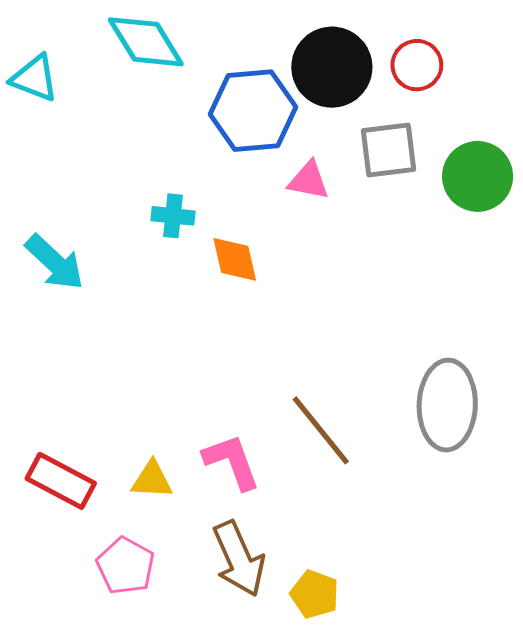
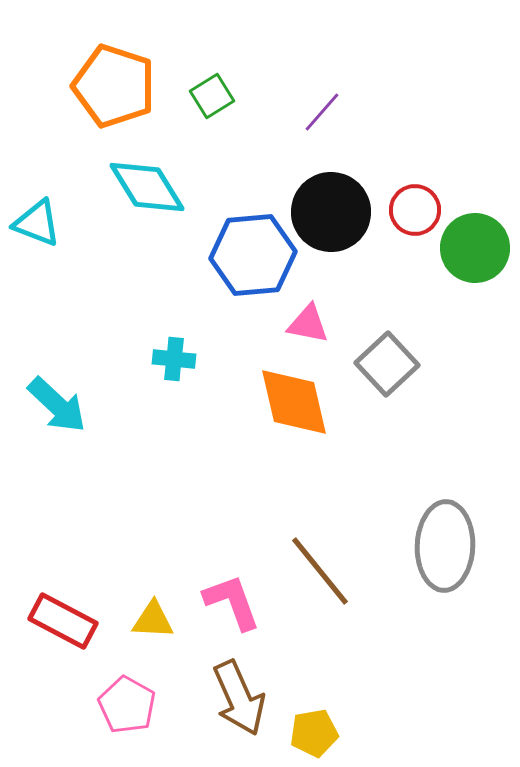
gray square: (389, 150) -> (387, 364), moved, turned -36
green circle: (478, 176) -> (475, 248), moved
orange diamond: (235, 259) -> (294, 402), moved, size x1.5
yellow pentagon: (315, 594) -> (314, 733), turned -30

